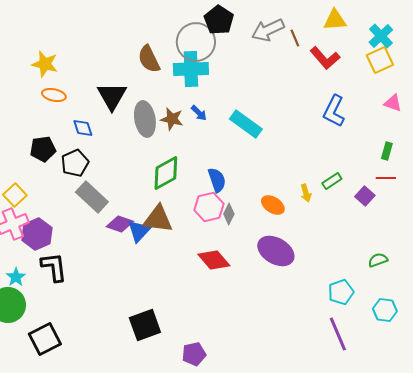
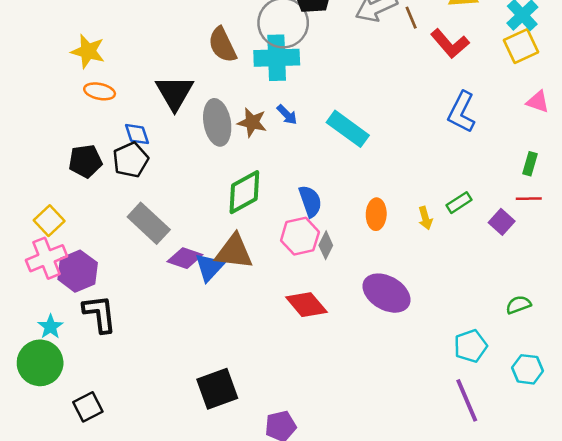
black pentagon: (75, 163) -> (131, 160), moved
orange ellipse: (273, 205) -> (376, 214), moved, turned 60
black square: (45, 339) -> (88, 407), size x0.7

